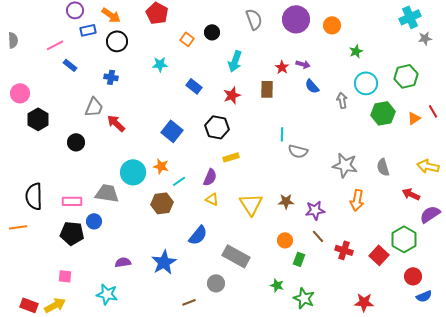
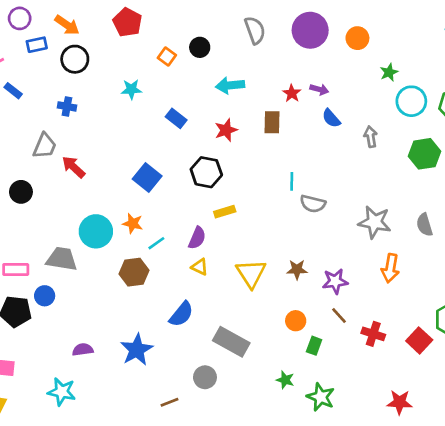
cyan arrow: (235, 61) -> (230, 85), turned 65
cyan circle: (366, 83) -> (411, 101), moved

